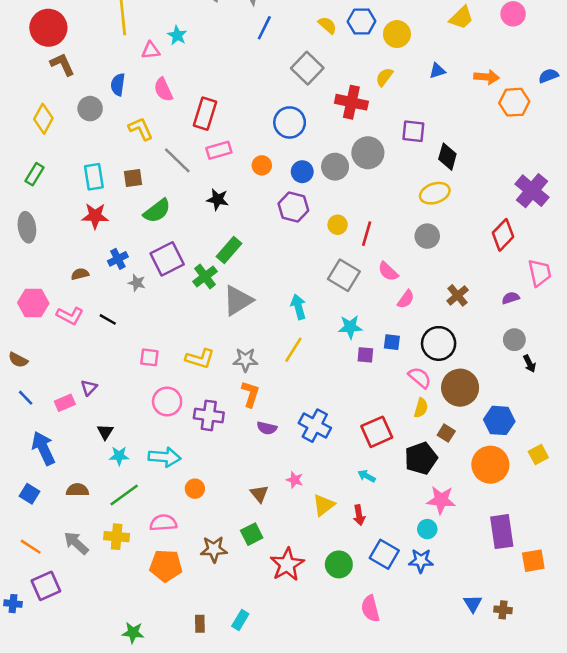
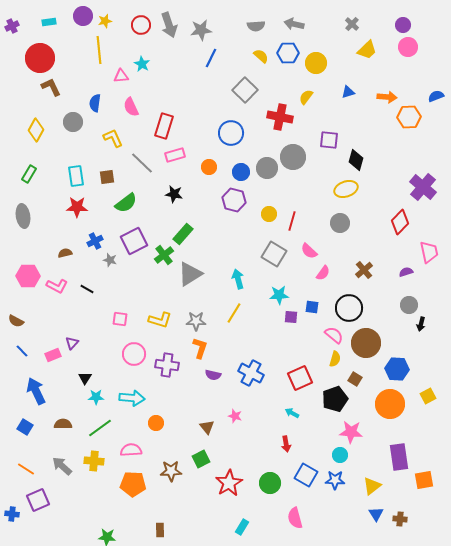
black arrow: (530, 364) -> (421, 324), turned 40
yellow triangle: (324, 505) -> (372, 486), moved
cyan rectangle: (240, 620) -> (242, 527), moved

